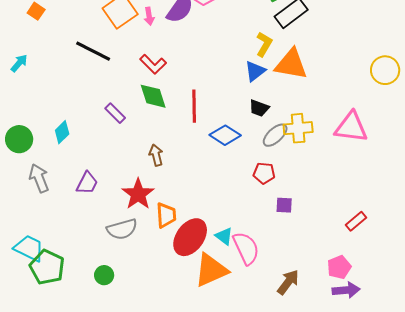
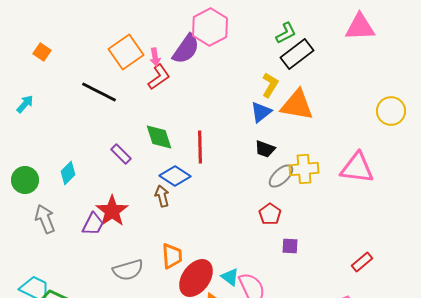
red L-shape: (153, 64) -> (159, 77), moved, turned -80
blue diamond: (225, 135) -> (175, 176), moved
red pentagon: (264, 173) -> (270, 214), turned 30
red star: (138, 194) -> (112, 211), moved

